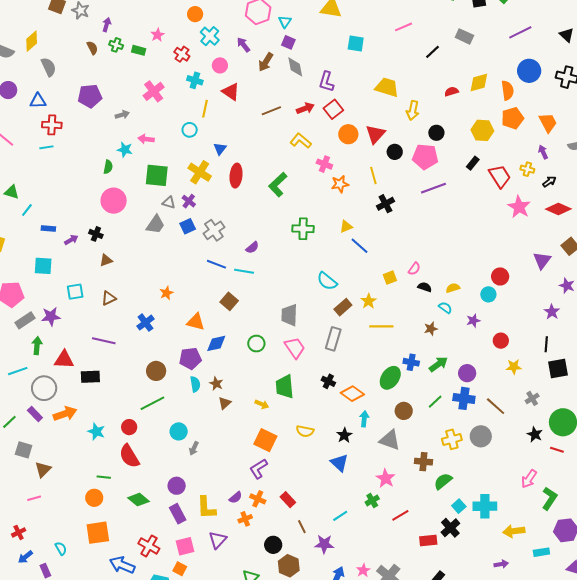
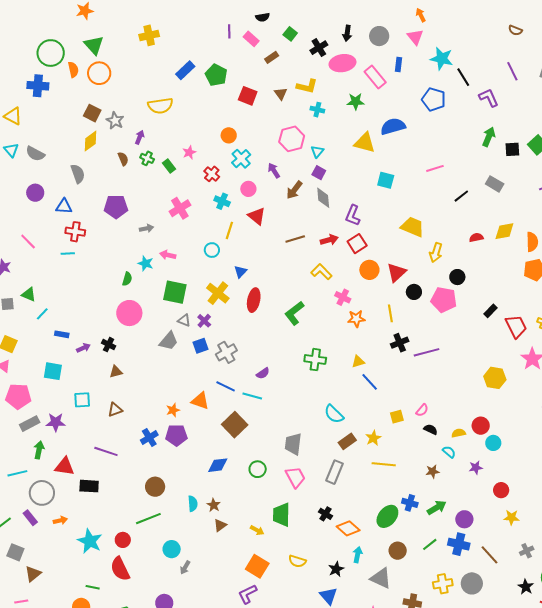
yellow diamond: (32, 41) -> (91, 141), moved
green rectangle: (139, 50) -> (169, 166), turned 32
yellow hexagon: (482, 130) -> (495, 378), moved
purple line: (433, 188) -> (426, 352), moved
red circle: (500, 276) -> (481, 426), moved
brown square: (229, 301) -> (235, 425), size x1.4
orange triangle: (196, 322) -> (200, 401), moved
purple pentagon: (190, 358) -> (176, 435), moved
orange arrow: (65, 414) -> (60, 520), size x0.6
cyan star: (96, 431) -> (90, 541), size x1.4

